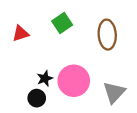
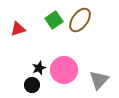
brown ellipse: (107, 35) -> (80, 20), moved, turned 40

